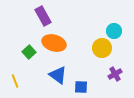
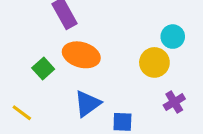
blue triangle: (58, 75) -> (87, 104), turned 48
yellow line: (15, 81) -> (22, 113), turned -32

